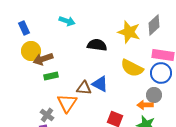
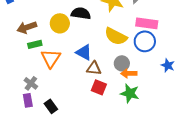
yellow circle: (31, 51) -> (60, 23), moved
brown triangle: (84, 88) -> (94, 68), moved
gray circle: (154, 95) -> (122, 63), moved
orange triangle: (67, 103) -> (51, 58), moved

